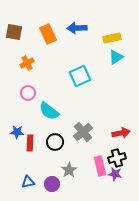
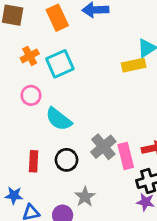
yellow rectangle: (112, 38) -> (134, 65), moved
cyan square: (80, 76) -> (60, 64), moved
blue star: (17, 132) -> (14, 195), moved
pink rectangle: (100, 166) -> (126, 156), moved

